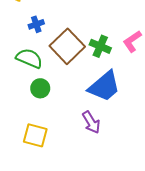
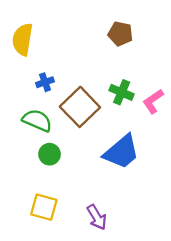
green cross: (100, 46) -> (122, 92), moved
purple arrow: (91, 122) -> (97, 217), moved

